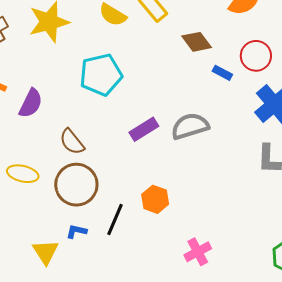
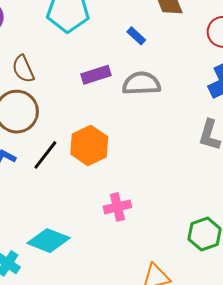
blue rectangle: (222, 73) -> (136, 36), moved
orange hexagon: (155, 199) -> (89, 145), size x1.4

